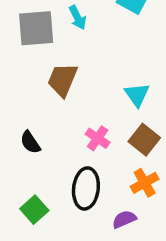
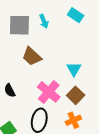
brown trapezoid: (63, 80) -> (32, 56), turned -75
pink cross: (98, 138) -> (49, 92), size x1.6

